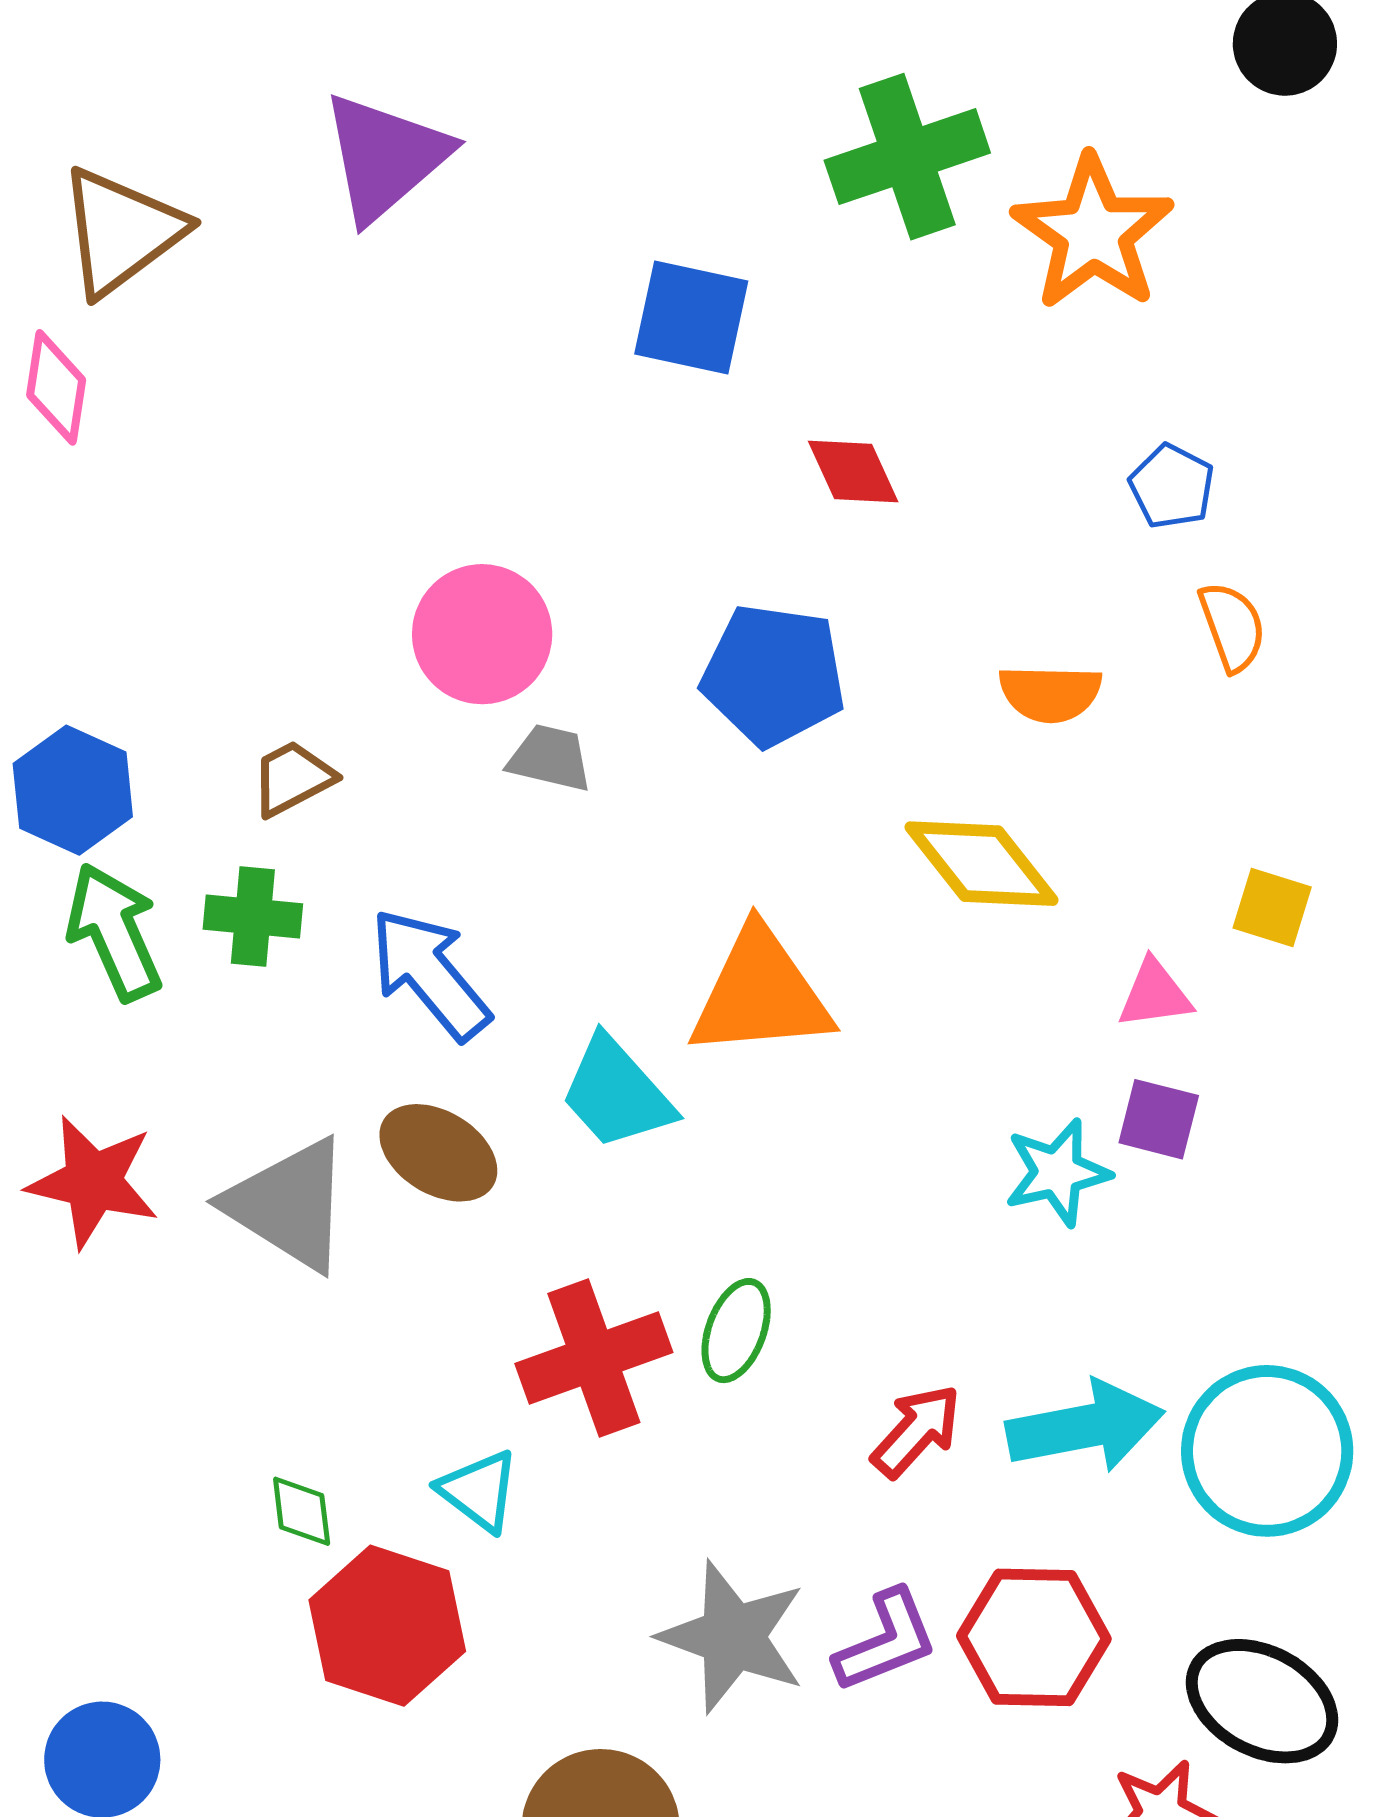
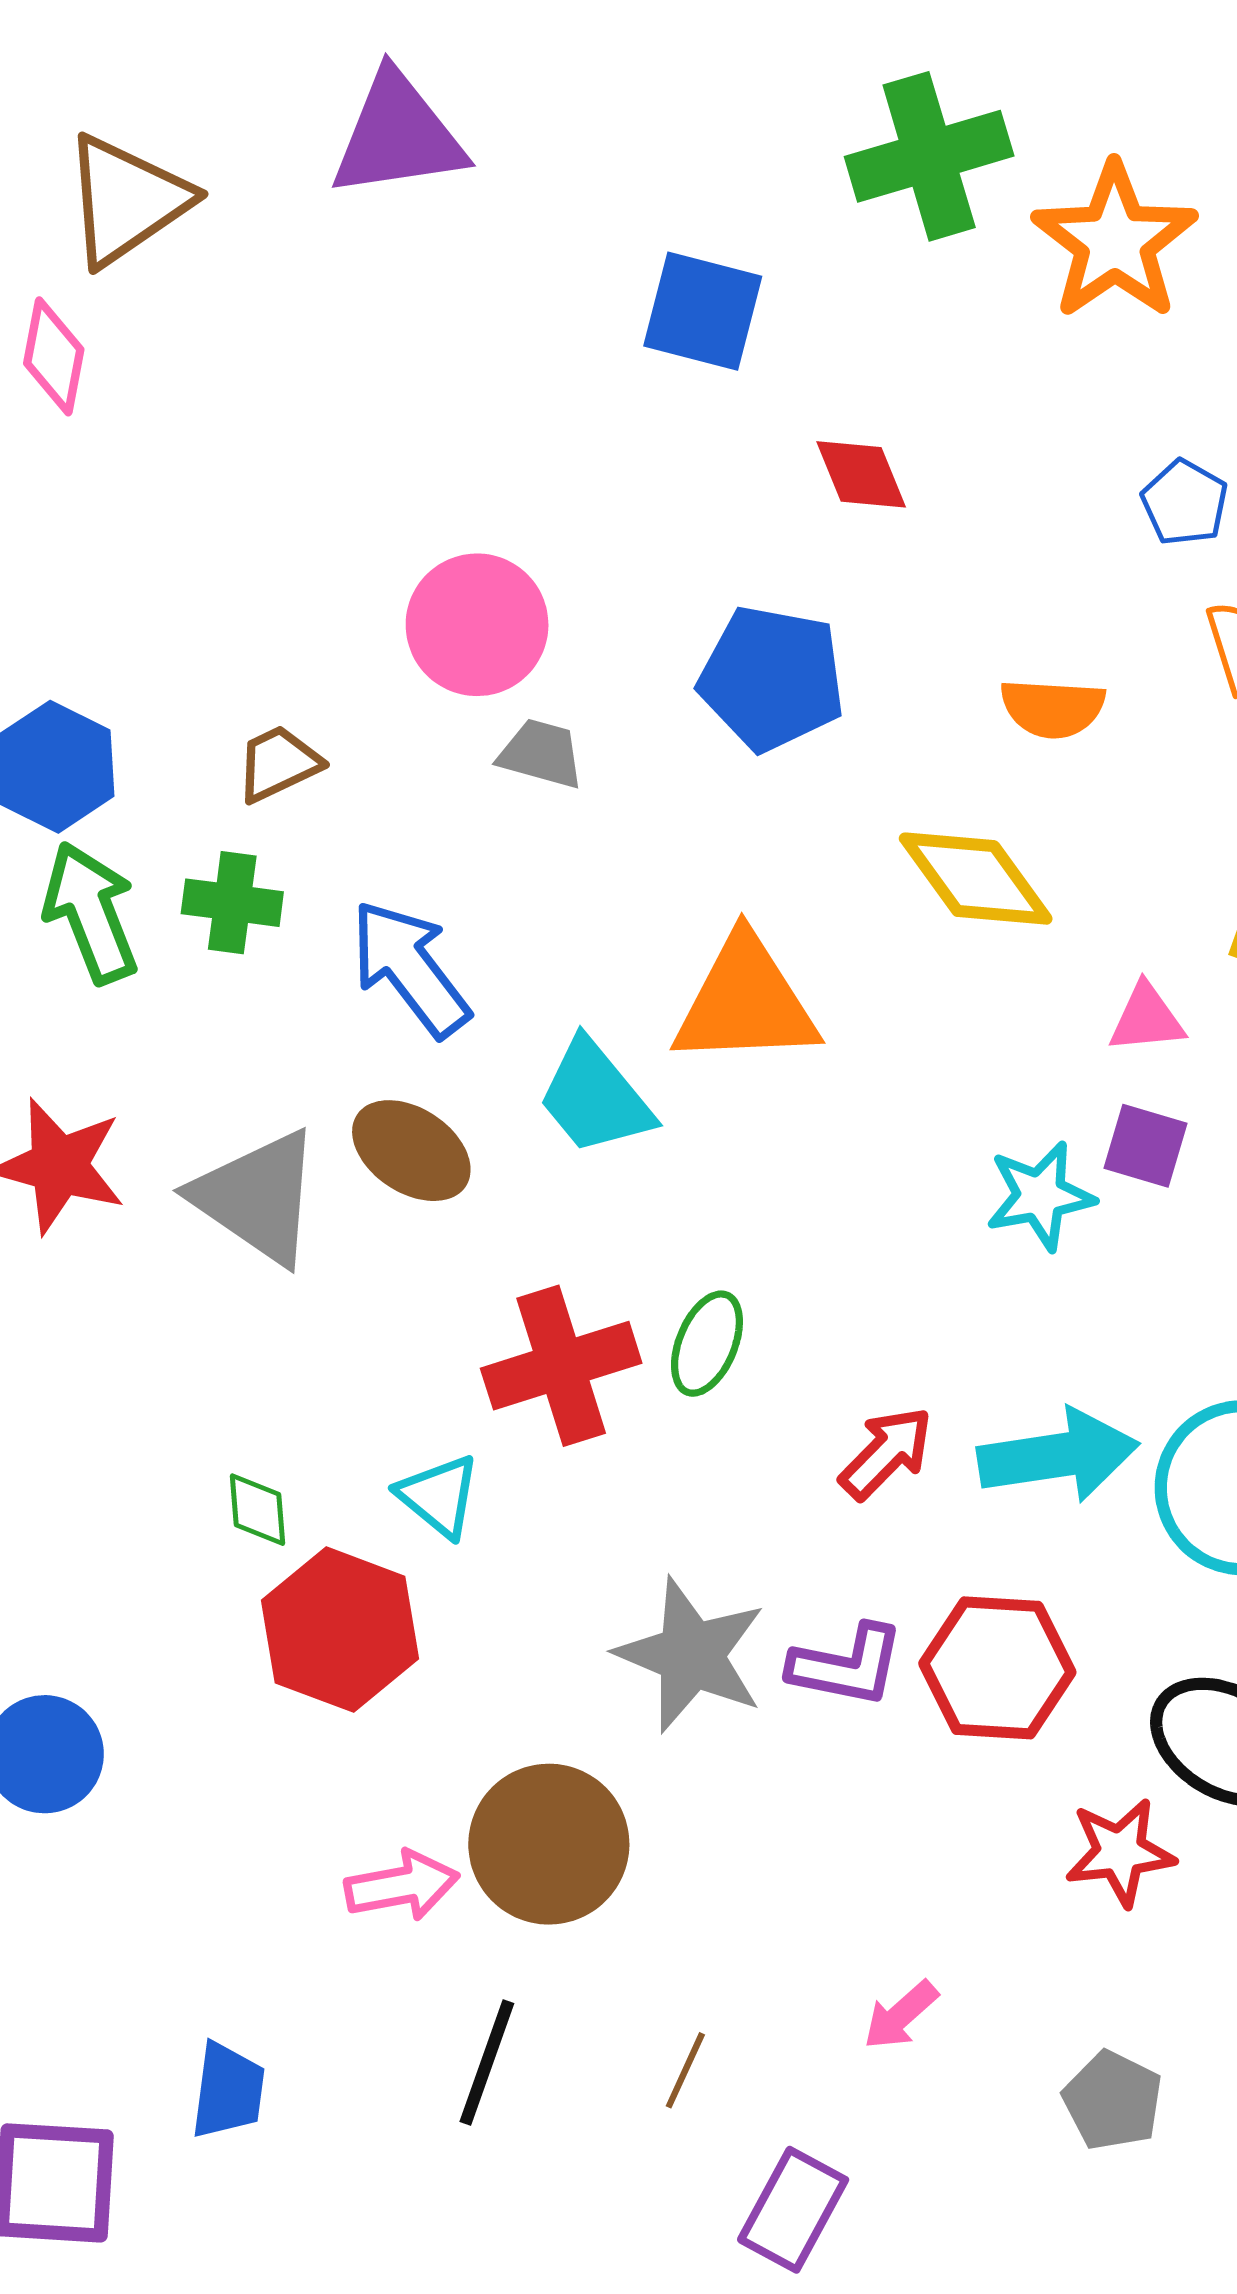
purple triangle: (385, 157) -> (398, 135), turned 30
purple L-shape: (886, 1641) -> (847, 1665), turned 31

